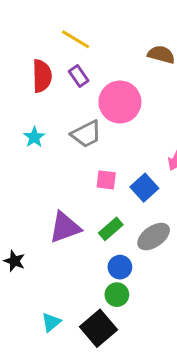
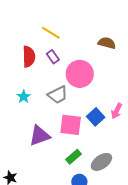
pink square: (106, 180) -> (71, 125), size x1.6
blue square: (144, 188) -> (96, 117), moved
purple triangle: (65, 227) -> (40, 136), moved

